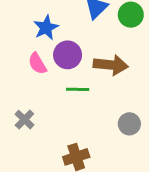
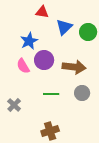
green line: (78, 89) -> (51, 94), moved
gray circle: (129, 124) -> (82, 93), moved

